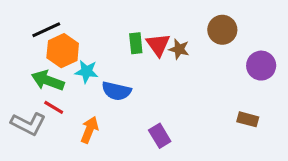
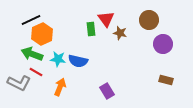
red triangle: (158, 45) -> (106, 19), moved
purple circle: (261, 66) -> (163, 44), moved
cyan star: (87, 72) -> (58, 59), moved

